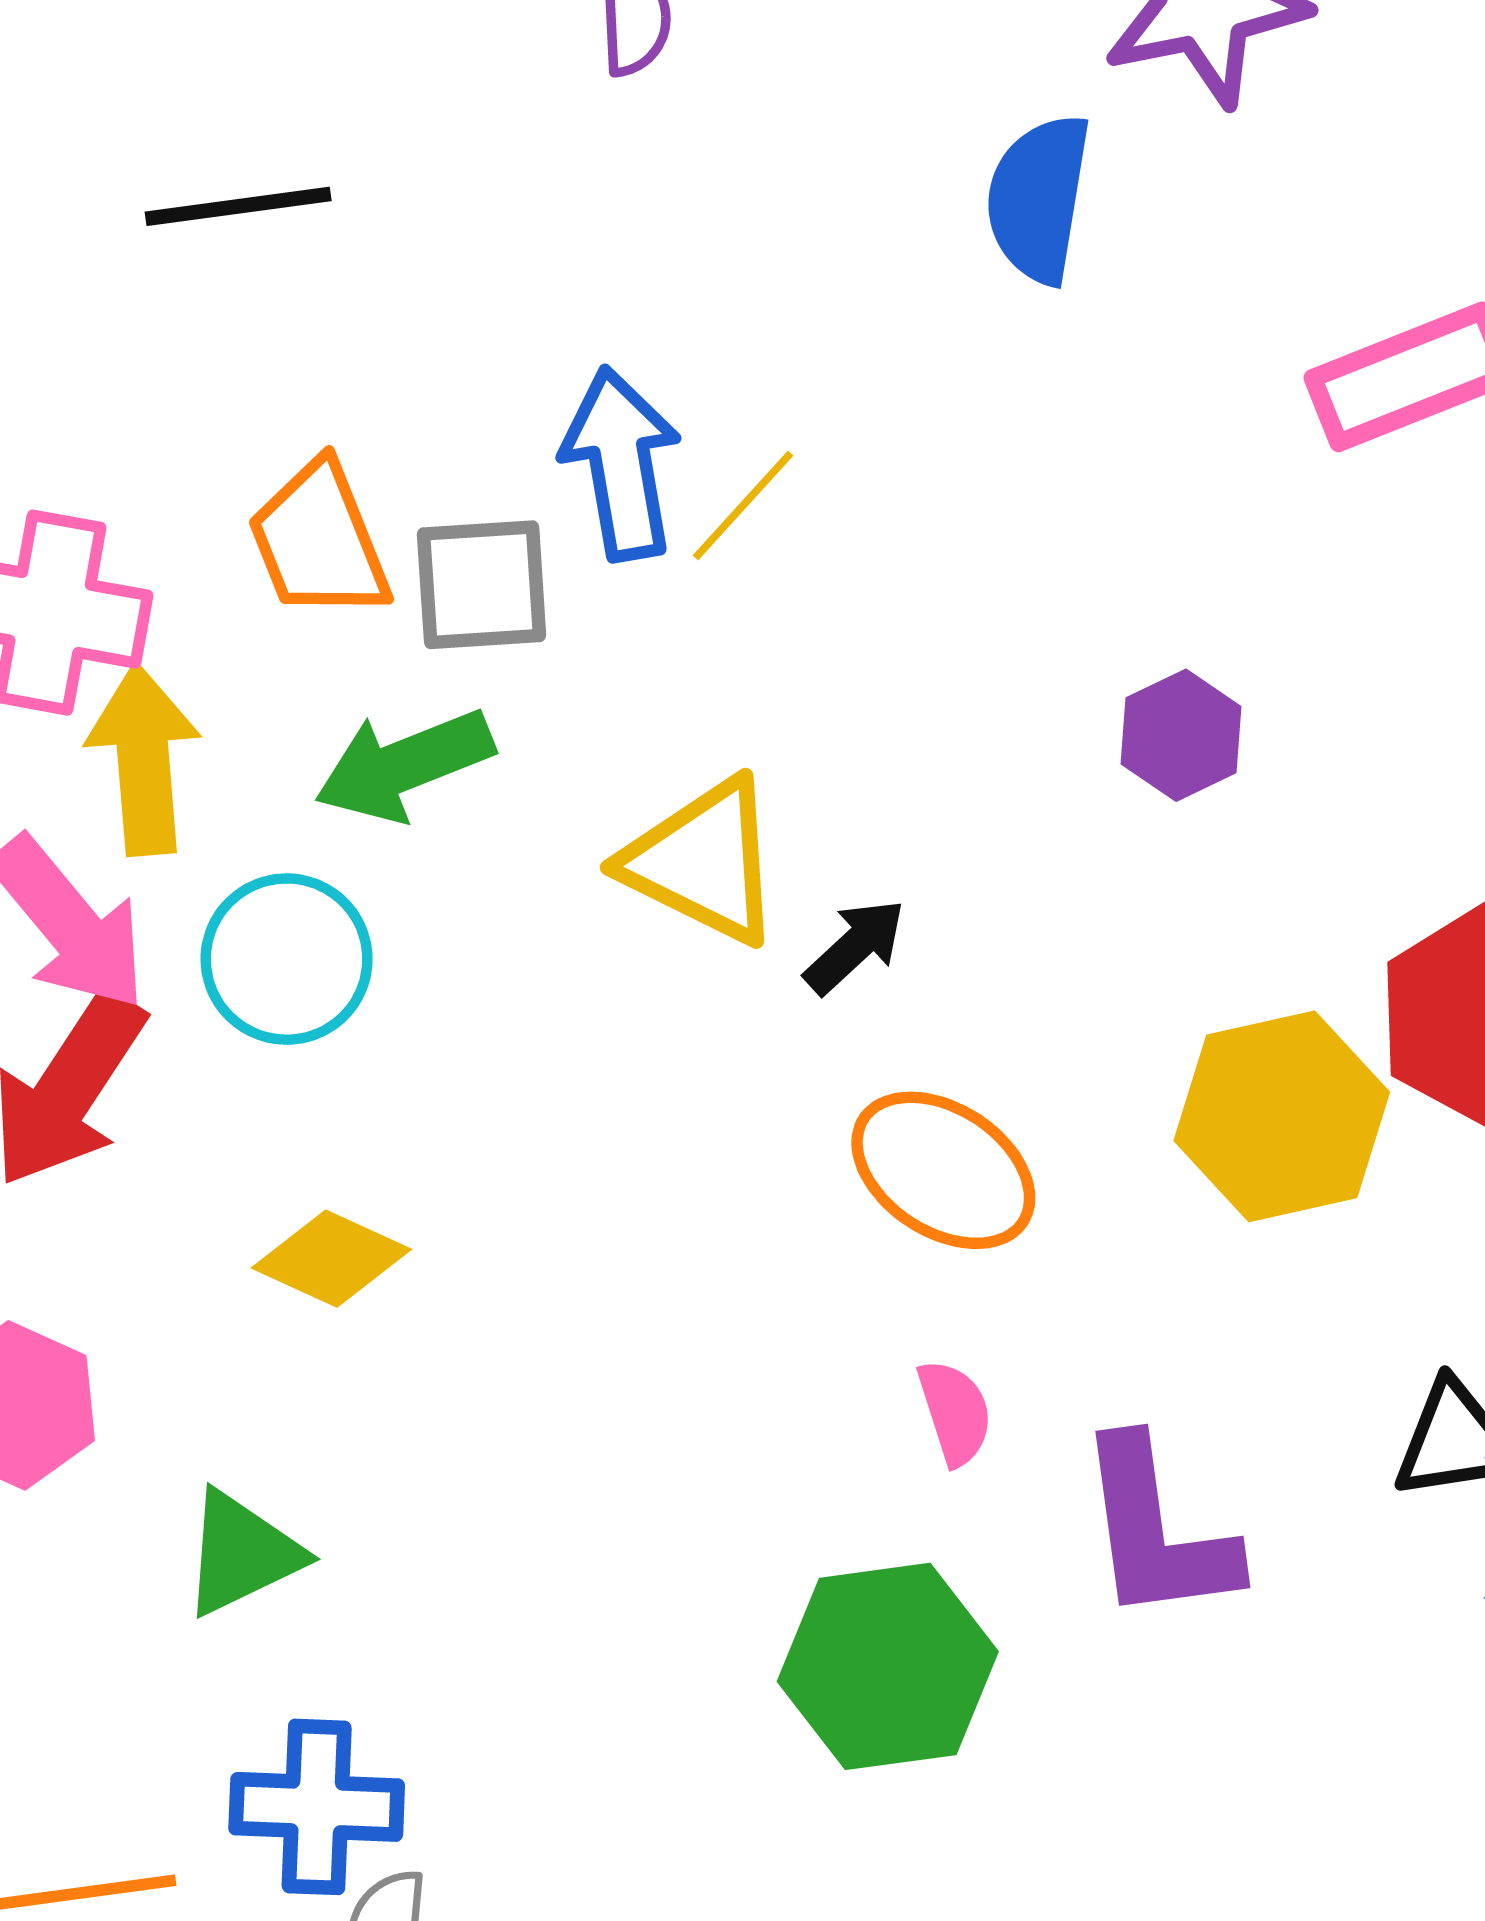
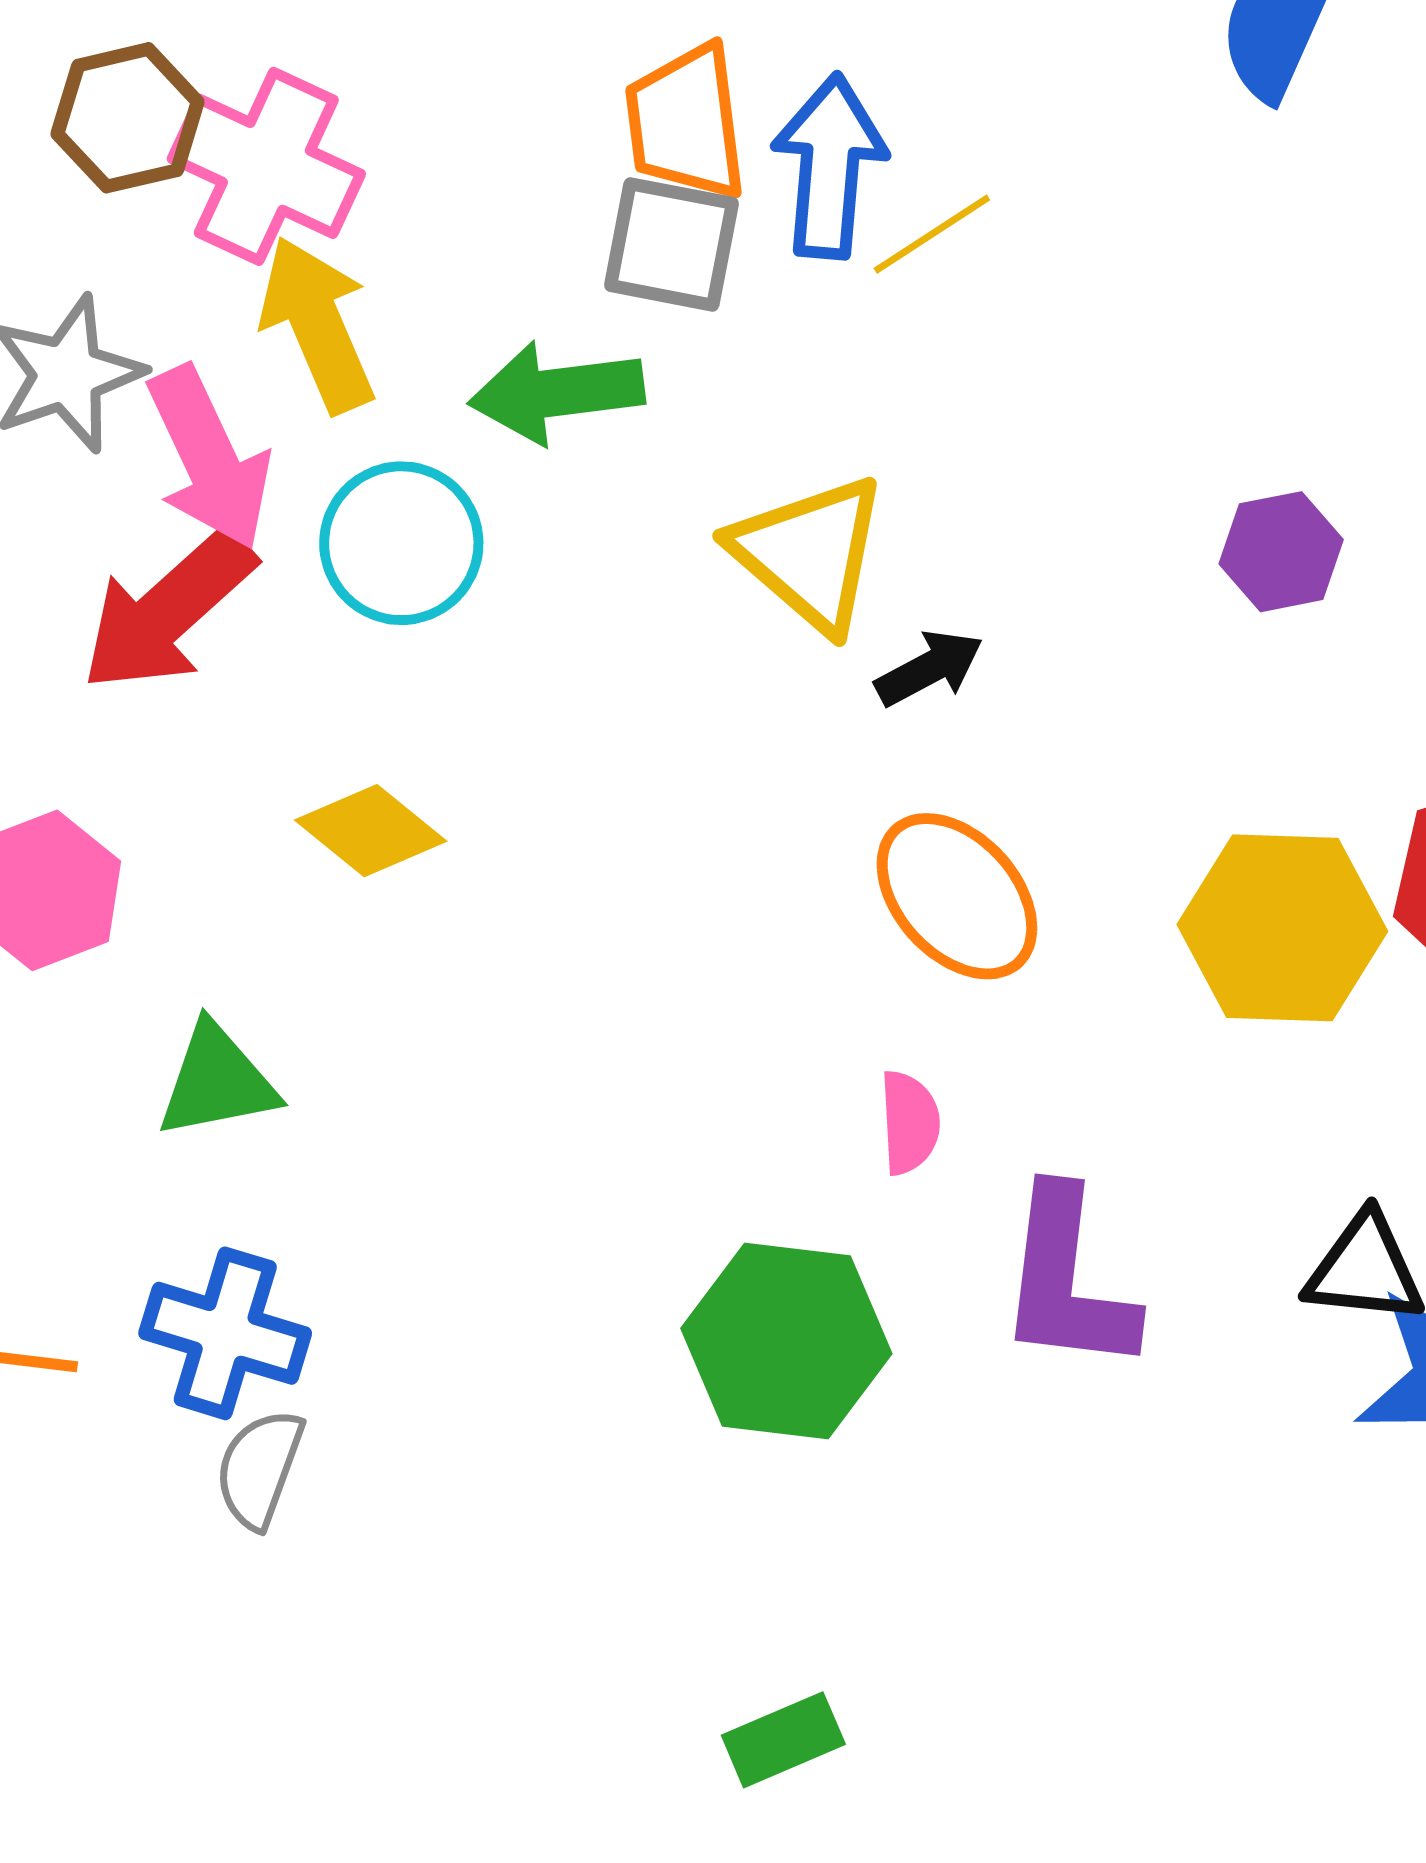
orange trapezoid: (319, 541) -> (686, 122), moved
yellow arrow: (144, 759) -> (317, 324), turned -33

